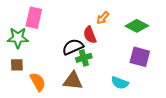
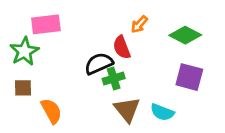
pink rectangle: (34, 18) -> (46, 24), turned 70
green star: (18, 38) -> (24, 51), turned -30
brown triangle: (73, 81) -> (127, 110), moved, turned 45

